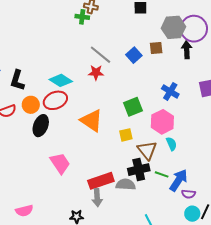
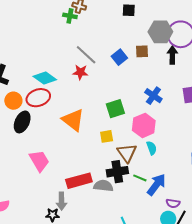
purple semicircle: (189, 194) -> (173, 203), moved
gray arrow: (97, 198) -> (61, 201), moved

